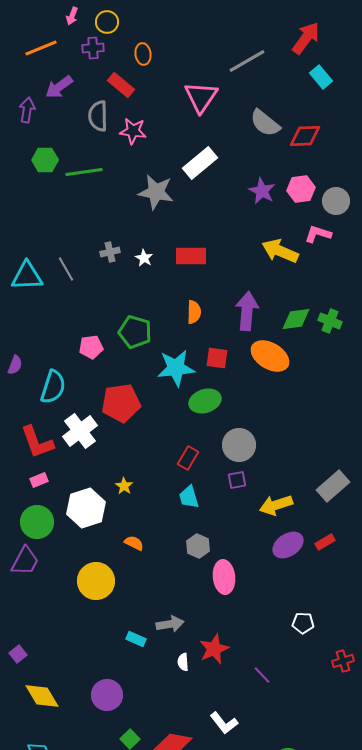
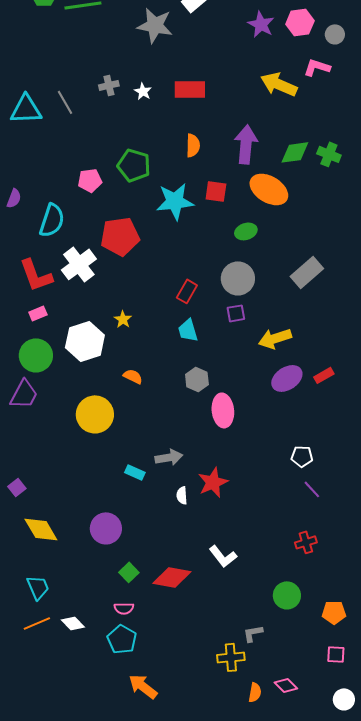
gray circle: (336, 201) -> (335, 34), size x0.7
green ellipse: (205, 401) -> (246, 231), moved, size x0.7
gray rectangle: (333, 486) -> (307, 272), moved
red cross: (343, 661) -> (306, 542), moved
purple line: (262, 675) -> (312, 489), moved

